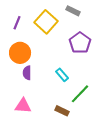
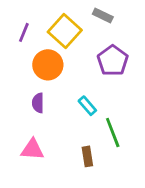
orange circle: (20, 53) -> (48, 65), moved
green line: (80, 94) -> (113, 133), turned -65
brown rectangle: (62, 111) -> (87, 156), turned 56

